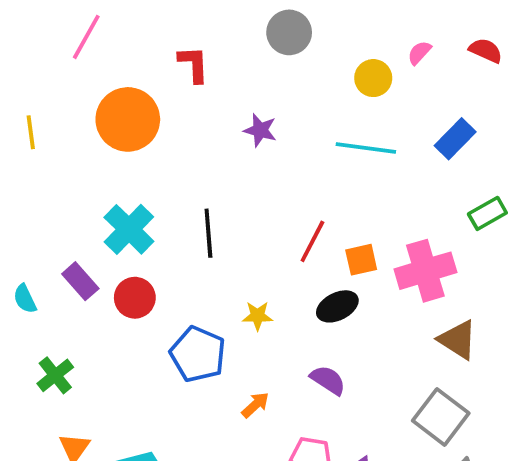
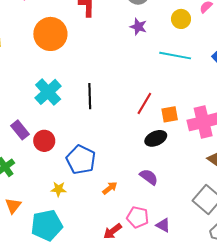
purple star: (260, 130) -> (138, 27), moved
purple rectangle: (80, 281) -> (20, 130), moved
red circle: (135, 298) -> (44, 141), moved
yellow star: (258, 316) -> (59, 189), moved

